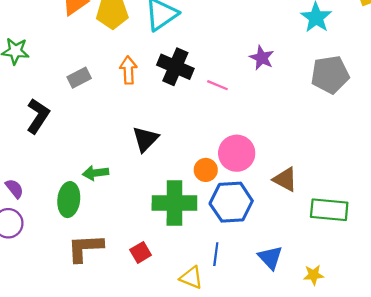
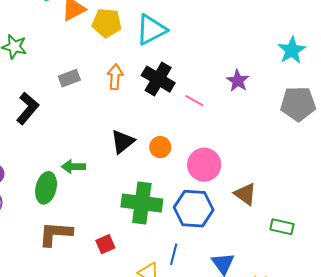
orange circle: (206, 170) -> (160, 147), moved
green rectangle: (329, 210) -> (282, 227), size x0.7

